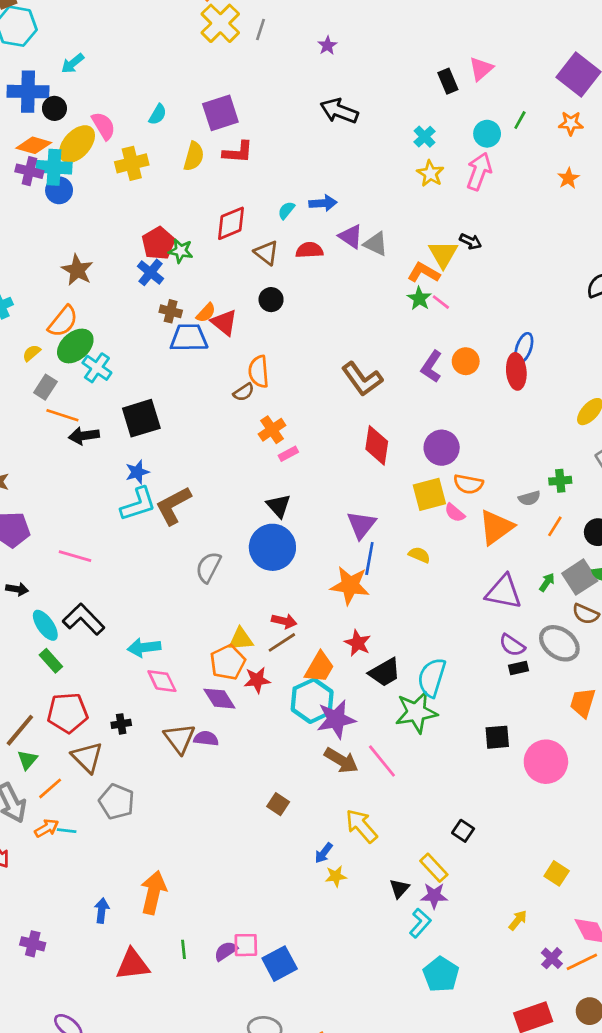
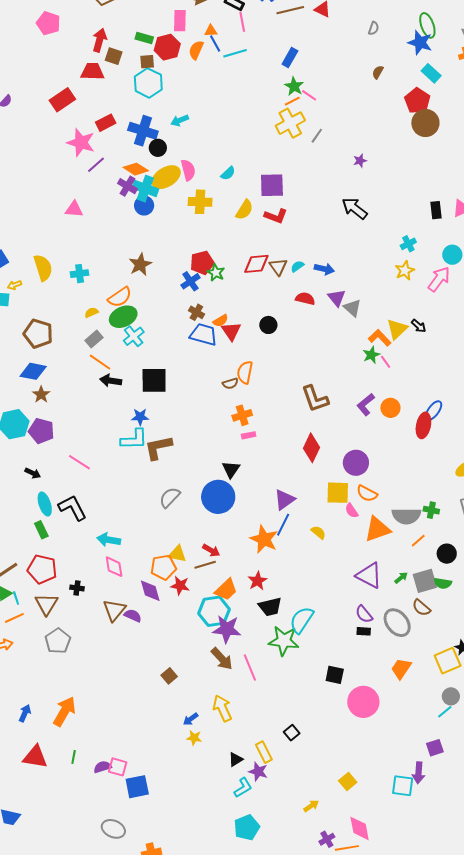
brown triangle: (266, 253) -> (278, 267), moved
gray semicircle: (529, 498) -> (406, 516), size x1.8
cyan line: (67, 831) -> (16, 598), moved, turned 48

